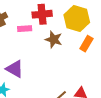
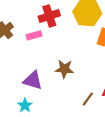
brown star: (54, 39) -> (64, 69), moved

